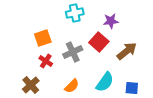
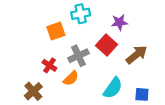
orange square: (43, 38) -> (56, 31), moved
orange semicircle: (72, 86) -> (71, 78), moved

